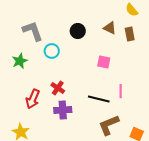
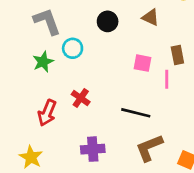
brown rectangle: (130, 34) -> (177, 55), moved
green star: (20, 61) -> (43, 62), moved
pink line: (121, 91) -> (167, 79), moved
purple cross: (63, 110) -> (93, 149), moved

